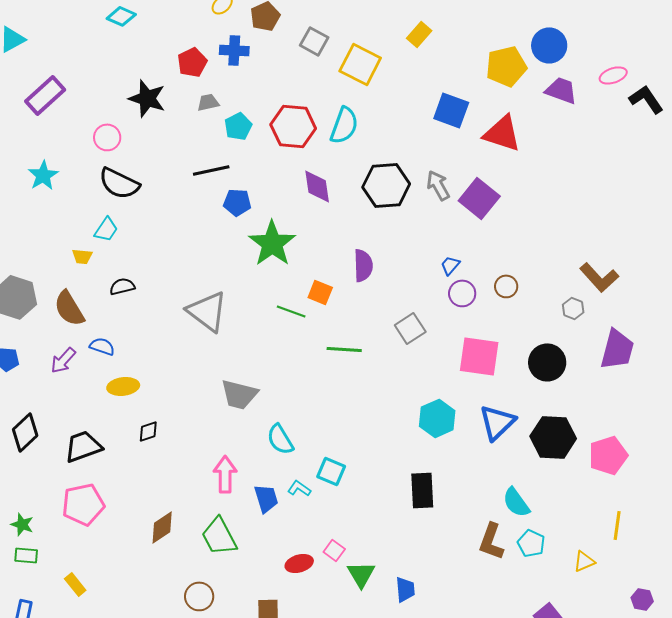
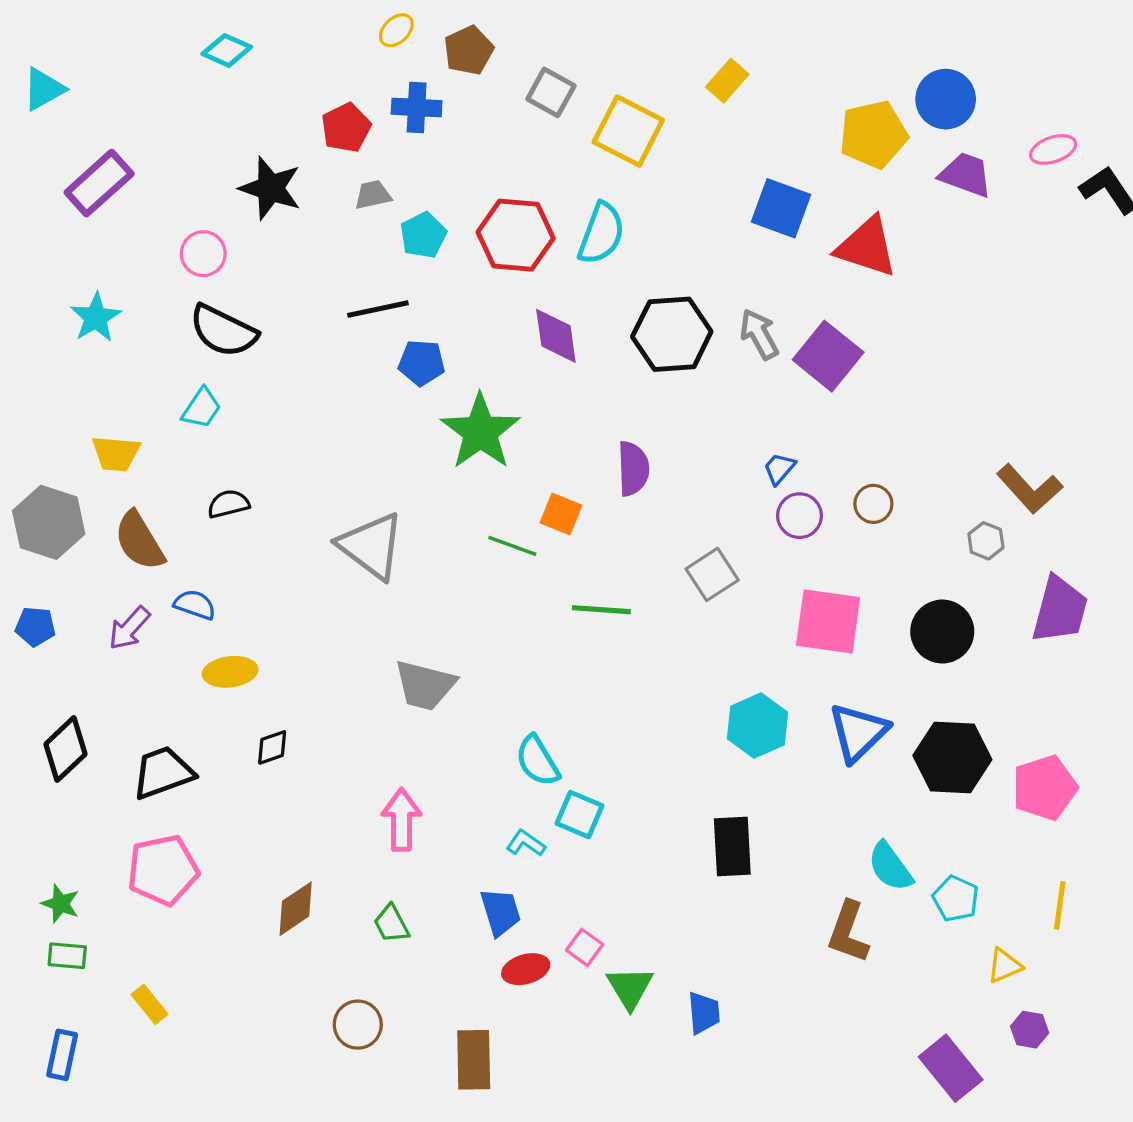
yellow trapezoid: (82, 256) -> (116, 453), moved, size x1.4
cyan semicircle: (280, 439) -> (537, 761), moved
blue trapezoid: (266, 498) -> (501, 912), moved
green trapezoid: (219, 536) -> (391, 924), size x0.6
cyan pentagon: (531, 543) -> (956, 899), moved
purple hexagon: (642, 599) -> (1030, 1030), moved

